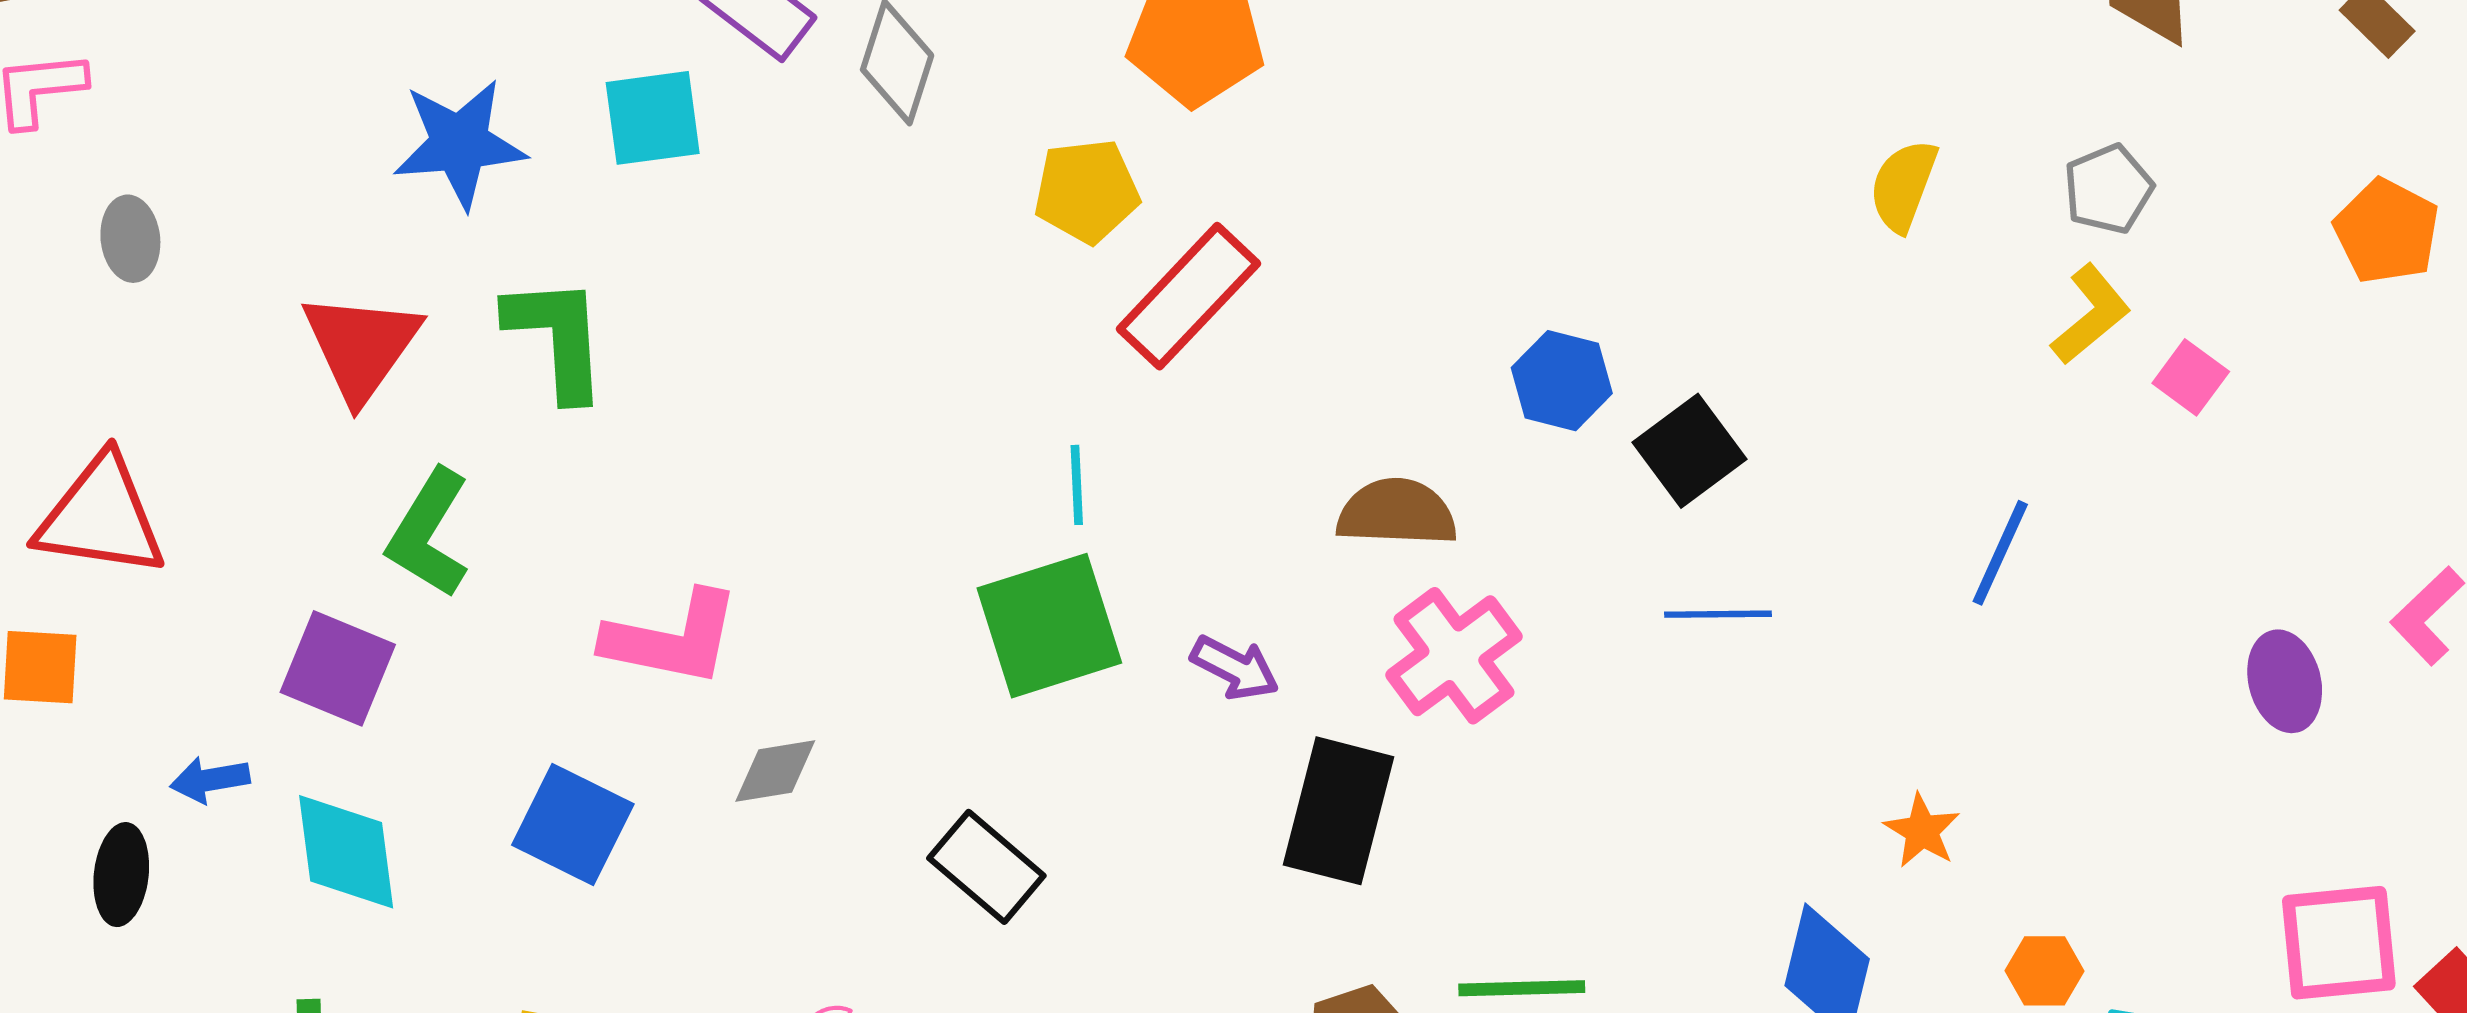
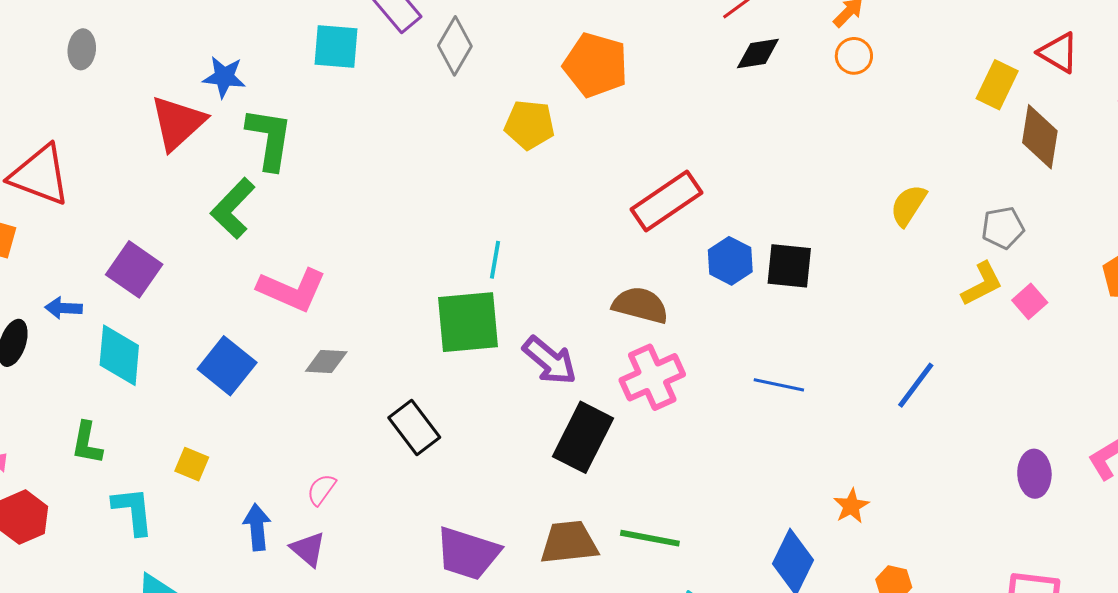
blue star: (460, 144) -> (224, 77), moved, size x0.7
red rectangle: (1188, 296) -> (666, 201), moved
pink square: (2191, 377) -> (1030, 301), moved
black square: (1689, 451) -> (789, 266), moved, turned 30
green L-shape: (429, 533) -> (233, 208), moved
purple arrow: (1235, 668) -> (550, 361), size x1.4

